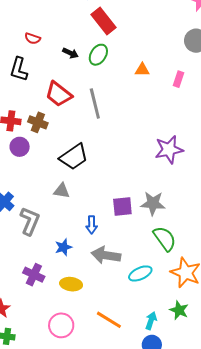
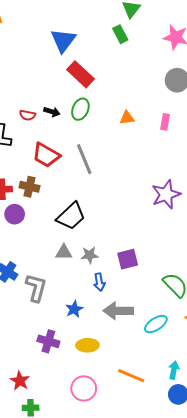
red semicircle: (33, 39) -> (28, 115), moved
gray star: (153, 203) -> (90, 255), moved, size x0.7

